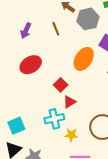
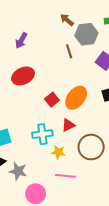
brown line: (56, 29) -> (69, 51), moved
orange ellipse: (84, 59) -> (76, 98), moved
red triangle: (69, 102) -> (68, 125), moved

